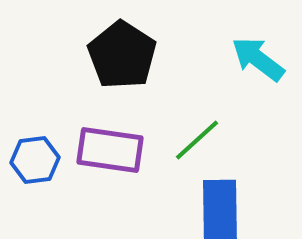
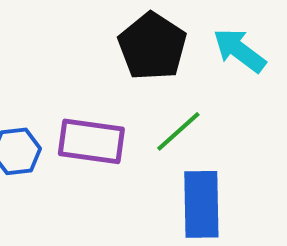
black pentagon: (122, 55) -> (152, 46), moved

